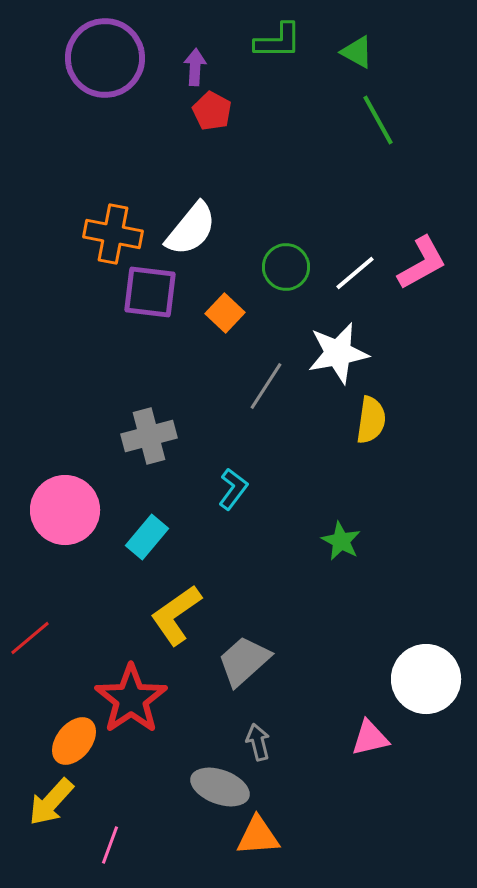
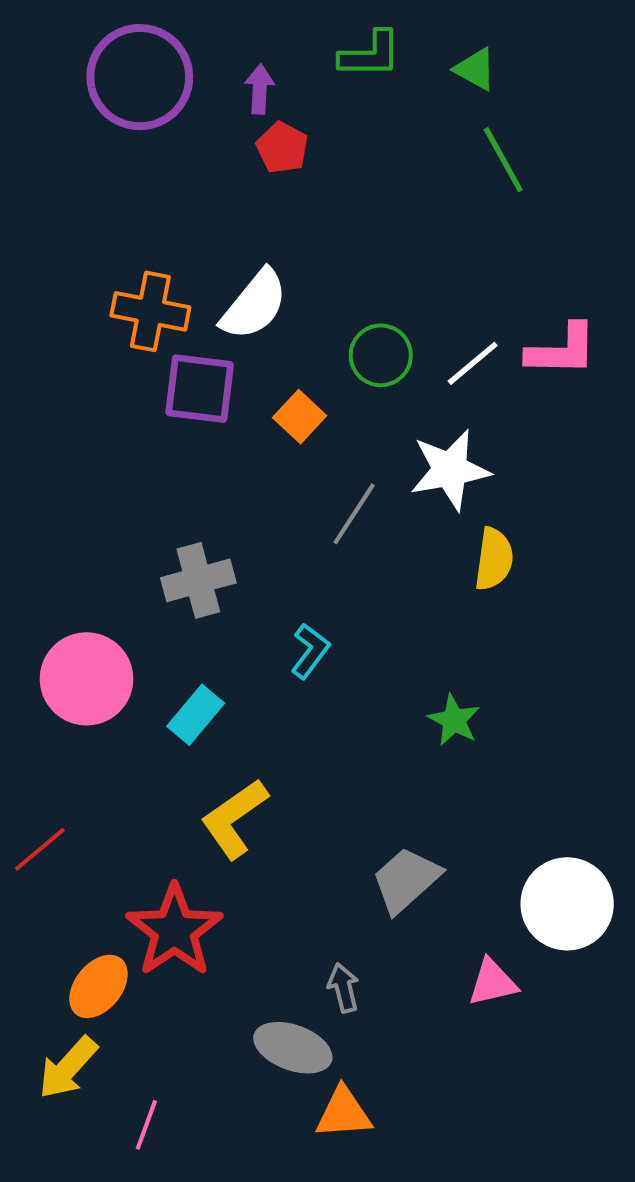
pink L-shape: (422, 263) -> (562, 350), turned 30
gray trapezoid: (244, 661) -> (406, 880), moved

